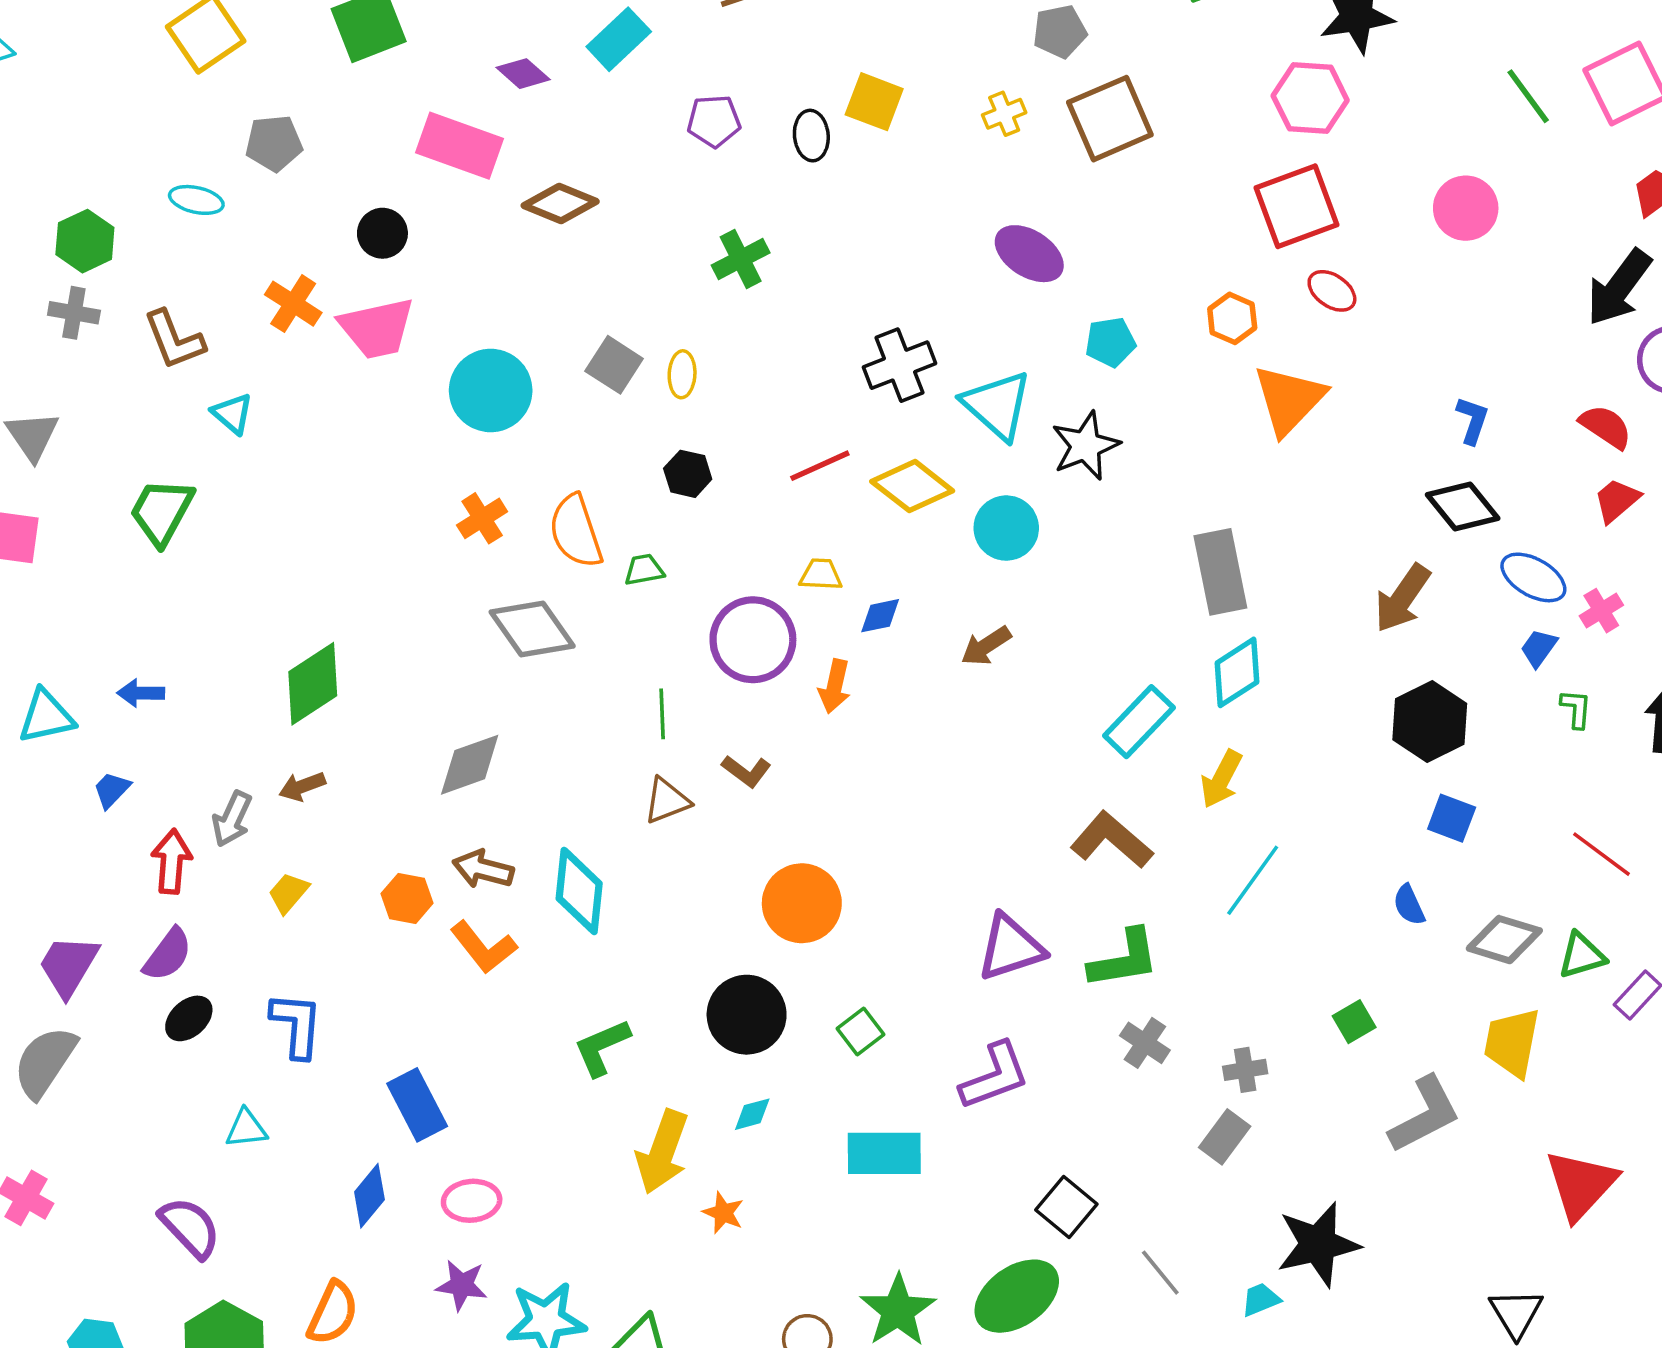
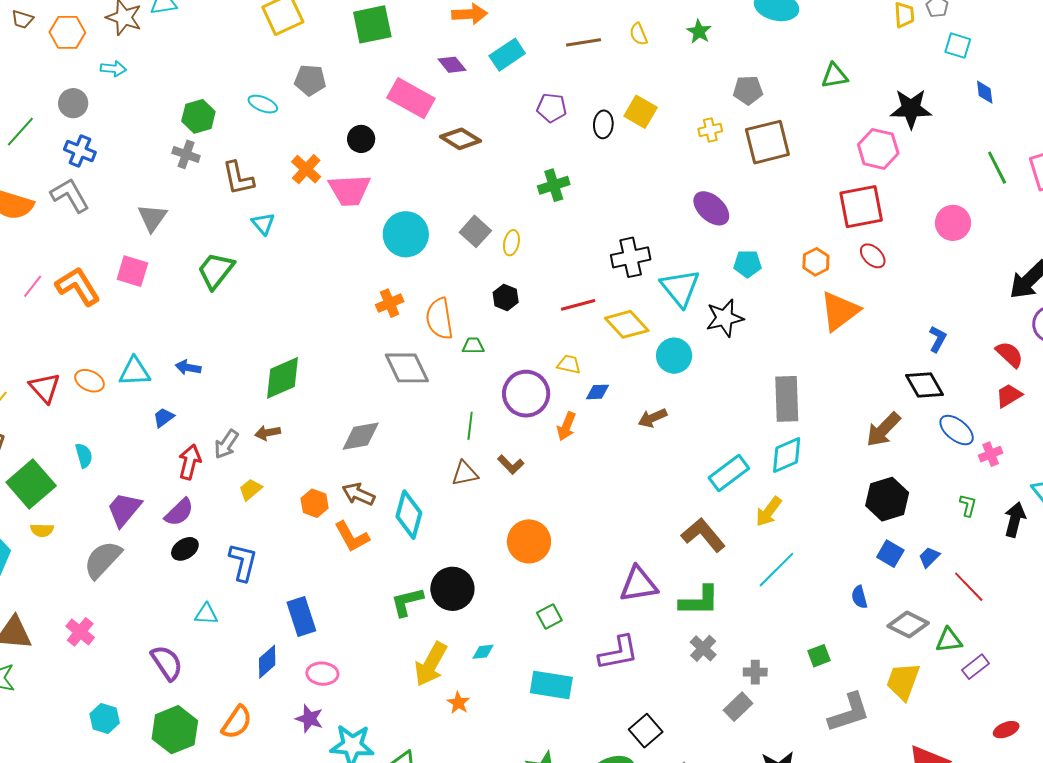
blue trapezoid: (1539, 648) -> (929, 557), moved
black circle: (747, 1015) -> (452, 589), moved

